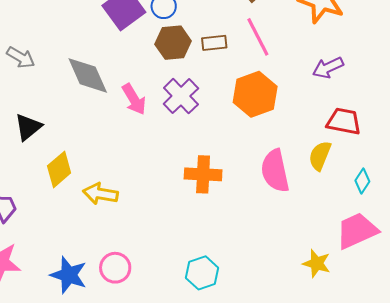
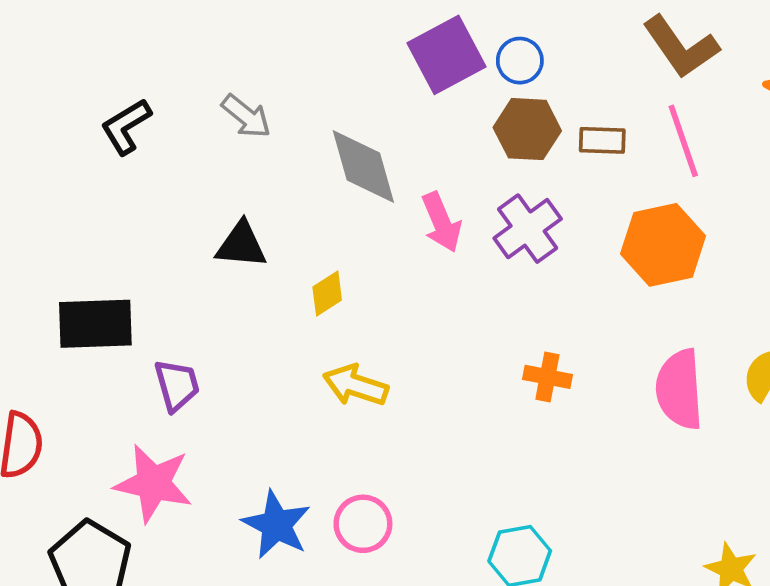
black triangle: (28, 127) -> (241, 245), turned 36
yellow diamond: (59, 169) -> (327, 294), moved, size x0.7
orange cross: (203, 174) -> (547, 377), size x0.7

